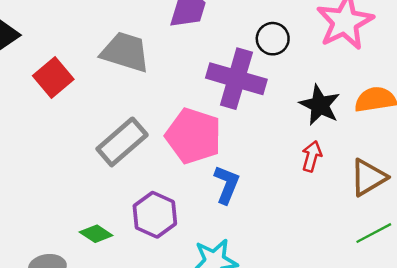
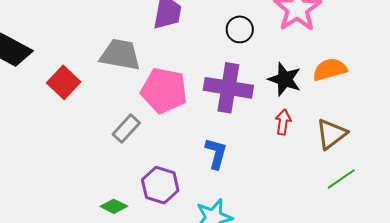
purple cross: (236, 79) -> (228, 88), moved
pink pentagon: (193, 136) -> (164, 90), moved
gray rectangle: (122, 142) -> (126, 129), size x0.7

